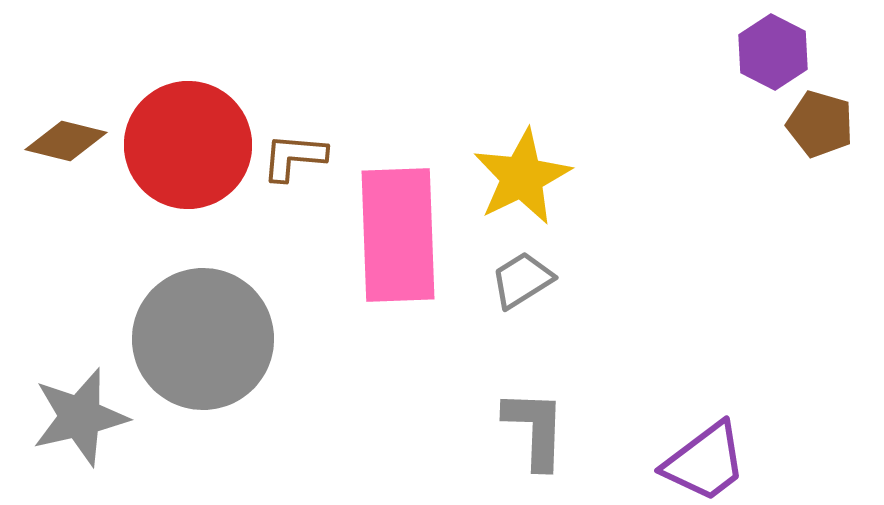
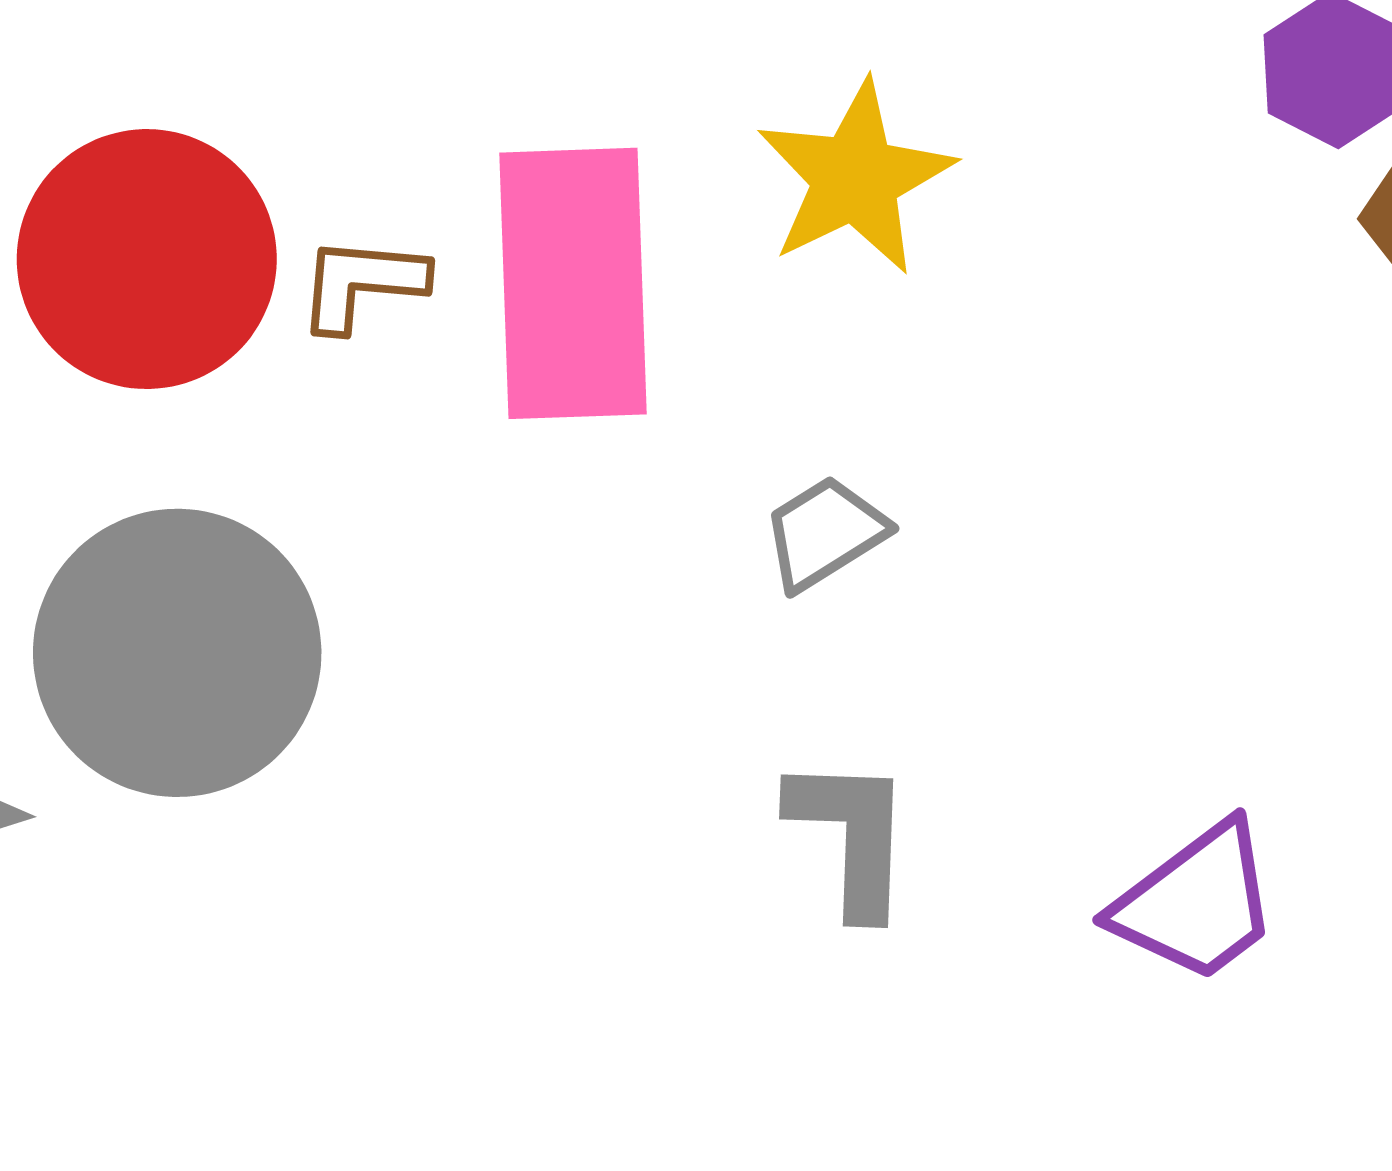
yellow star: (522, 177) -> (855, 178), moved
pink rectangle: (398, 235) -> (573, 283), moved

